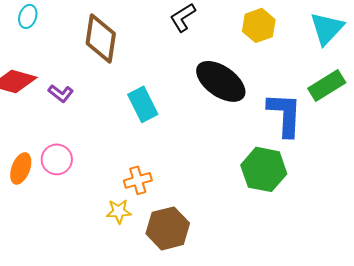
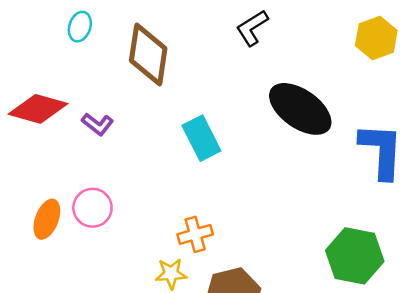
cyan ellipse: (28, 16) -> (80, 27), moved
yellow hexagon: (259, 25) -> (376, 38), moved
green hexagon: (264, 169) -> (355, 256), moved

